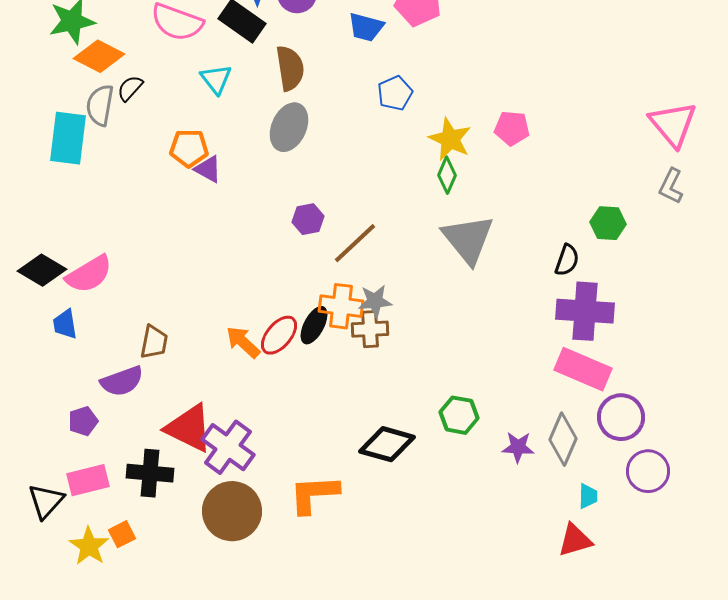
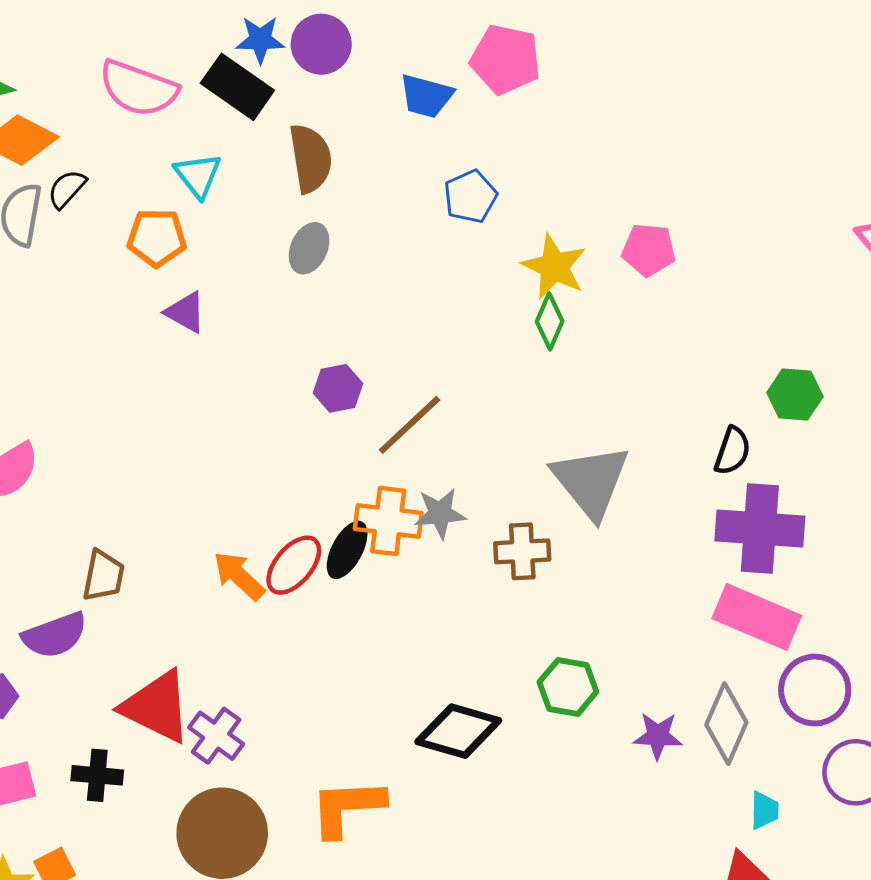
gray ellipse: (289, 127) -> (309, 248), size x0.7
orange pentagon: (189, 148) -> (157, 238), moved
gray triangle: (468, 239) -> (591, 481), moved
brown cross: (370, 329) -> (522, 551), moved
purple cross: (228, 447) -> (216, 736), size x0.7
black cross: (150, 473) -> (97, 775), size x0.7

